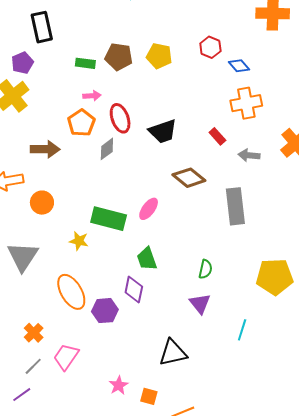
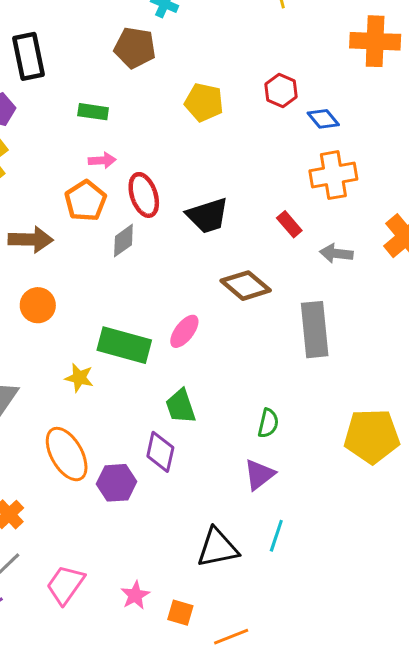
brown pentagon: (119, 57) -> (135, 48), moved
orange circle: (42, 203) -> (38, 305), moved
purple triangle: (200, 304) -> (259, 475), turned 30
cyan line: (242, 330) -> (276, 536), moved
pink trapezoid: (66, 357) -> (65, 585), moved

